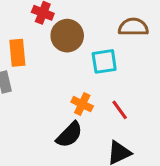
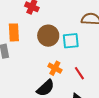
brown circle: (67, 36) -> (48, 36), moved

